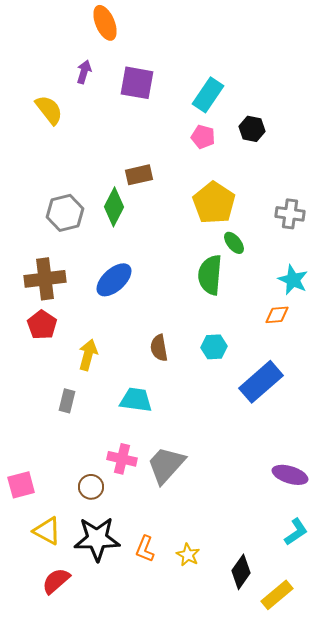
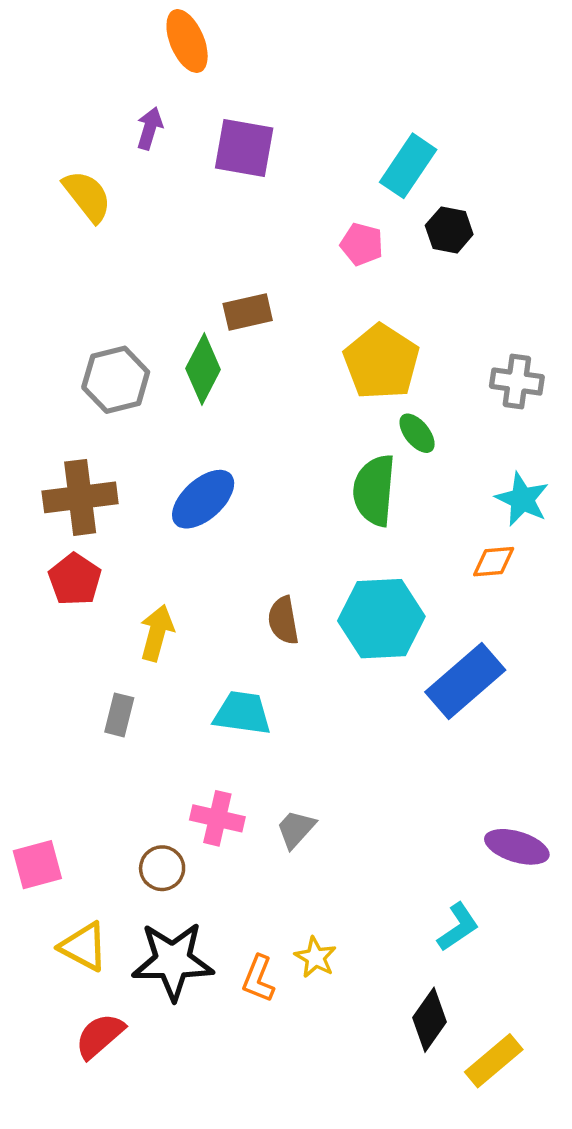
cyan rectangle: (208, 95) -> (408, 166), moved
cyan hexagon: (214, 347) -> (381, 619), size x1.8
gray trapezoid: (166, 465) -> (296, 829), size x0.6
cyan L-shape: (296, 532) -> (458, 927), moved
yellow star: (188, 555) -> (315, 957), moved

